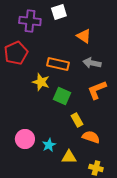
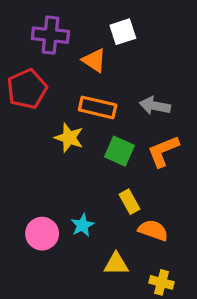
white square: (59, 12) -> (123, 32), moved
orange triangle: (84, 36) -> (94, 60), moved
green square: (62, 96) -> (119, 151), moved
cyan star: (49, 145) -> (82, 225), moved

